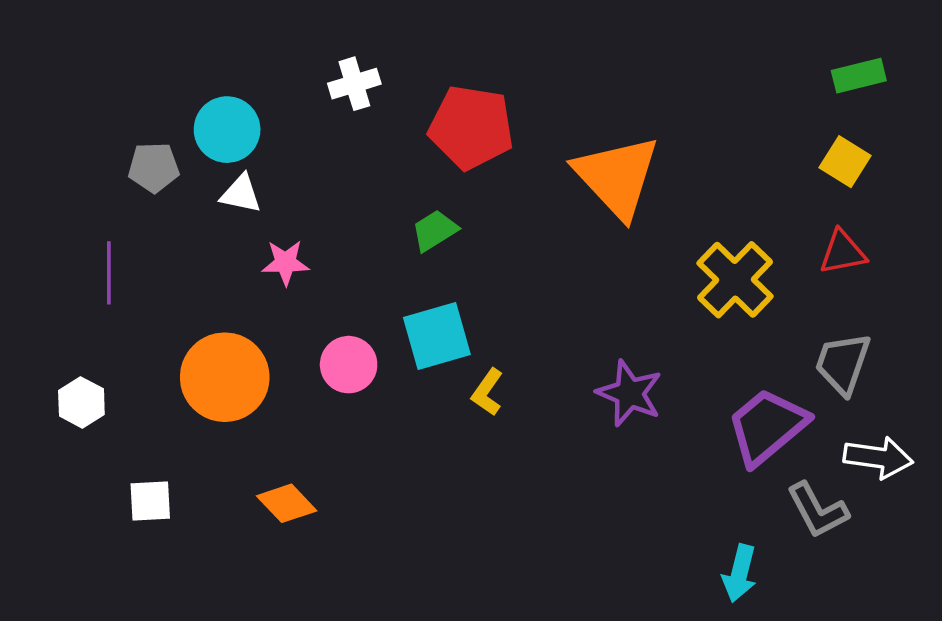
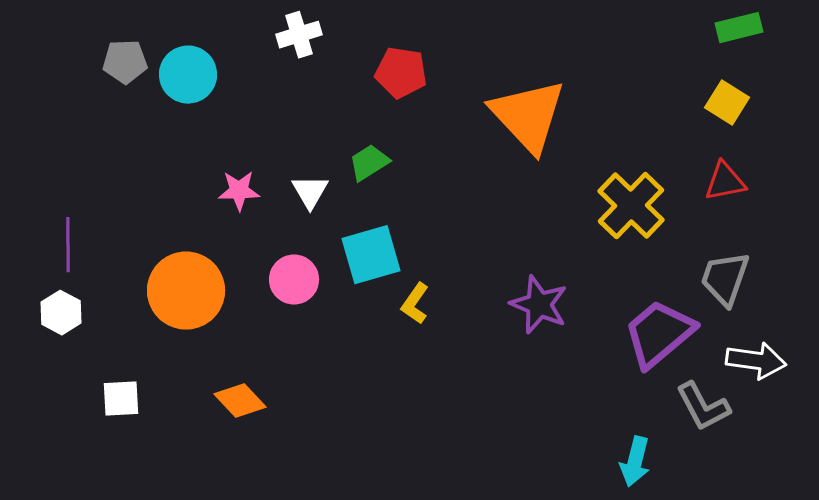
red pentagon: (471, 127) -> (401, 73), size x0.7
gray pentagon: (154, 167) -> (125, 62), moved
white triangle: (241, 194) -> (310, 192), moved, turned 48
purple line: (109, 273) -> (68, 245), moved

